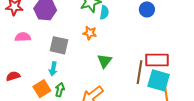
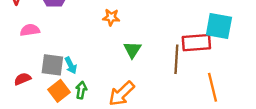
gray square: (59, 45) -> (52, 65), moved
cyan arrow: (53, 69) -> (71, 65), turned -32
cyan square: (159, 80) -> (219, 26), moved

